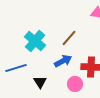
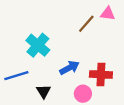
brown line: (69, 38) -> (86, 24), moved

